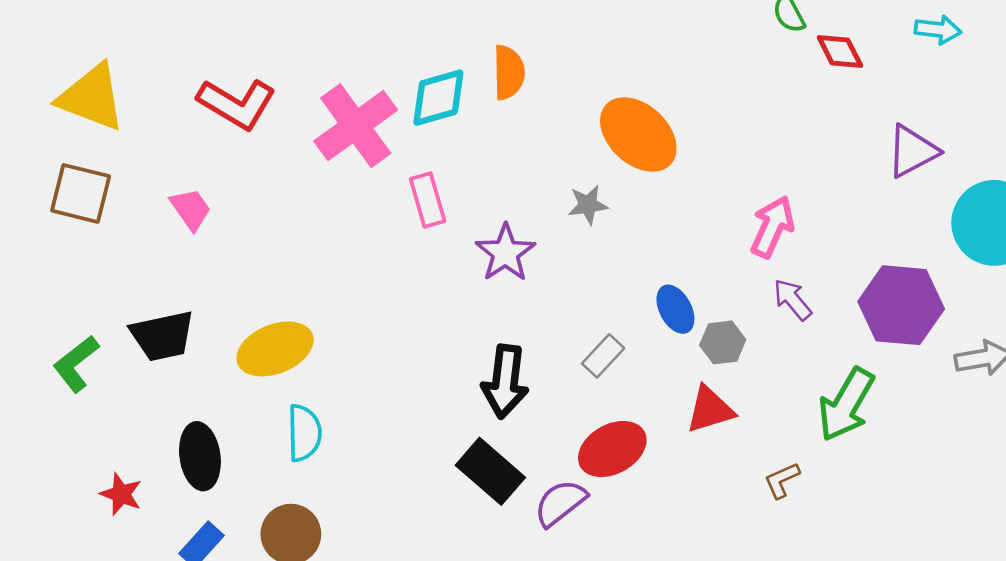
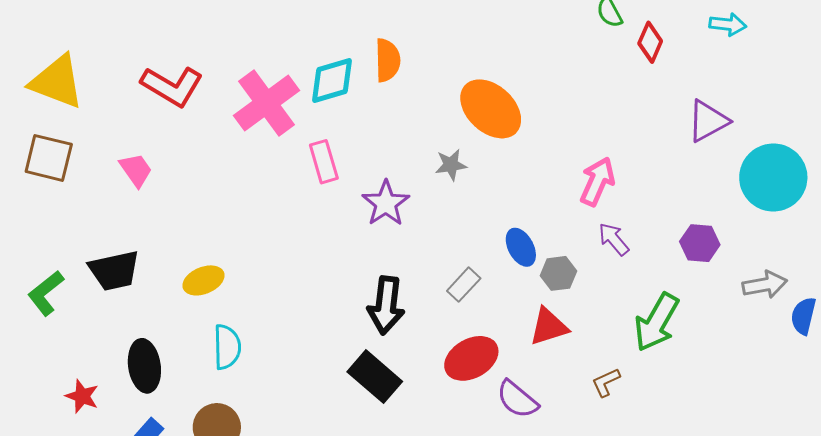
red diamond: (840, 52) -> (650, 42), turned 51
purple hexagon: (901, 305) -> (700, 243), size x0.6
yellow ellipse: (275, 349) -> (203, 280), size x0.7
purple semicircle: (560, 503) -> (517, 399), moved, turned -102

